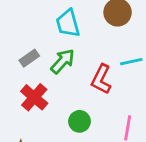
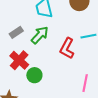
green circle: (80, 121) -> (34, 75), moved

